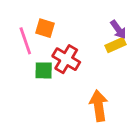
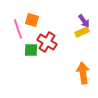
orange arrow: (99, 106) -> (83, 73), moved

